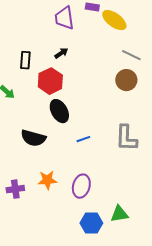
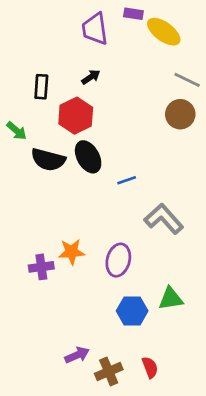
black semicircle: (33, 138) -> (48, 160), moved
gray L-shape: (126, 138) -> (164, 219), moved, turned 136
blue line: (83, 139) -> (127, 180), moved
purple cross: (15, 189) -> (41, 267), moved

